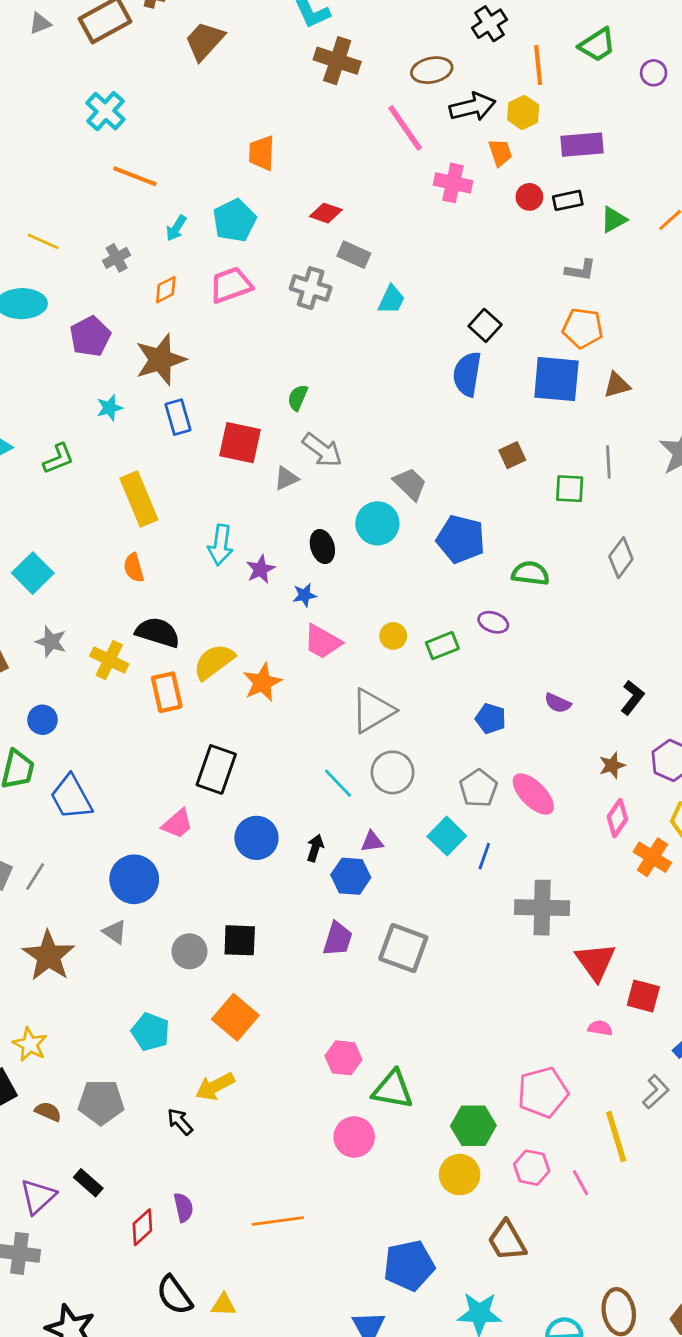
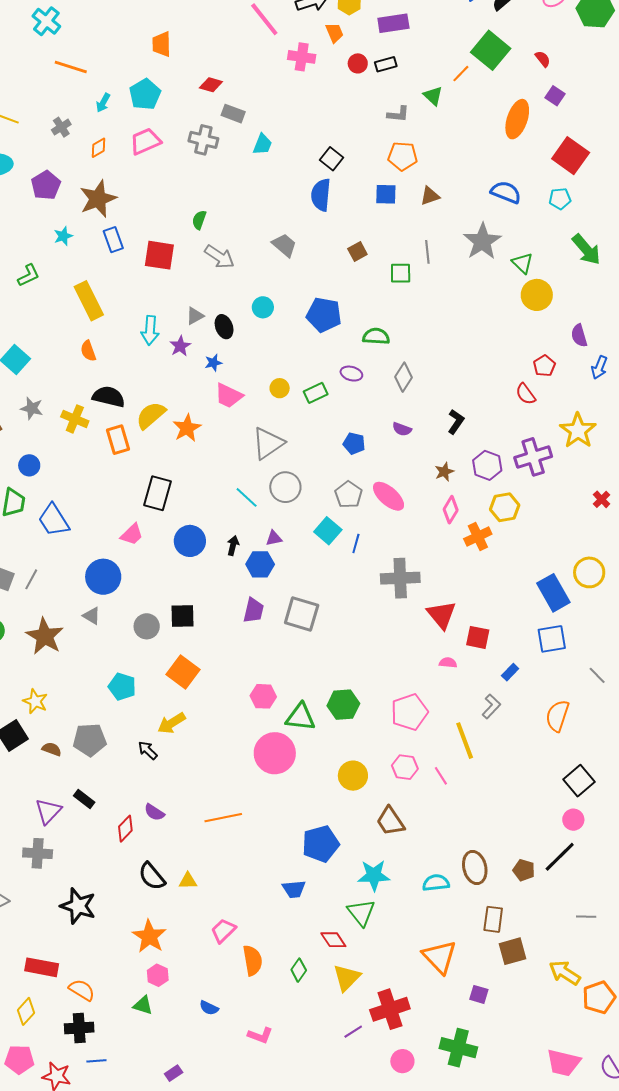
green triangle: (614, 220) -> (433, 96), moved, turned -45
blue square: (556, 379) -> (386, 194), size x0.6
gray triangle: (286, 478) -> (195, 316), moved
gray trapezoid: (410, 484) -> (284, 245), moved
cyan circle: (377, 523) -> (263, 307), size x0.7
gray diamond: (621, 558) -> (403, 377), moved
orange cross: (652, 857) -> (478, 536), turned 36
green hexagon: (473, 1126) -> (343, 705), moved
pink circle: (354, 1137) -> (275, 753), size x1.4
purple semicircle: (183, 1207) -> (154, 812), turned 140

